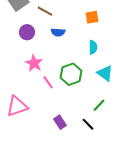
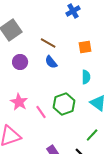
brown line: (45, 11) -> (48, 43), moved
blue semicircle: (58, 32) -> (51, 62), turned 48
pink star: (34, 63) -> (19, 102), moved

